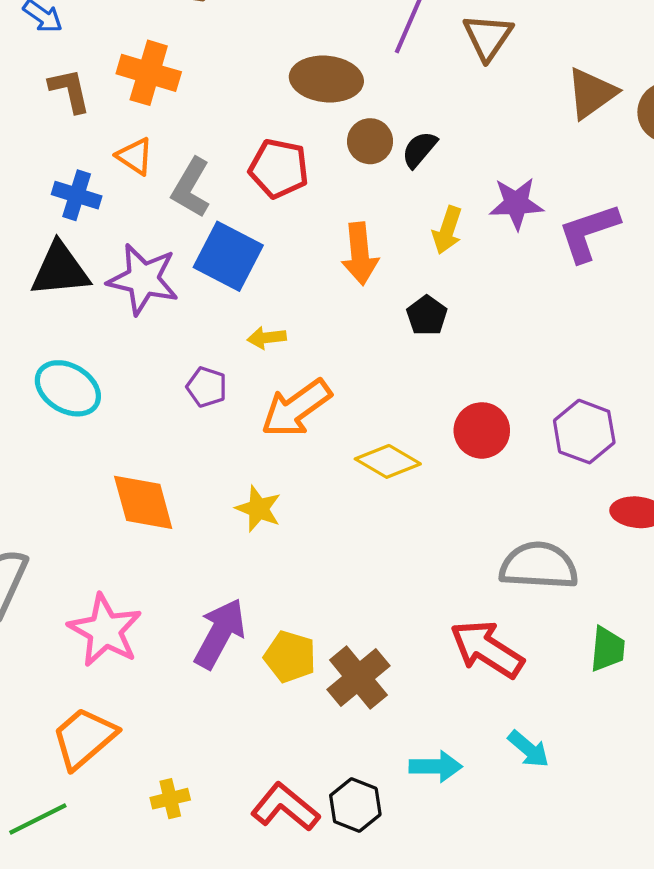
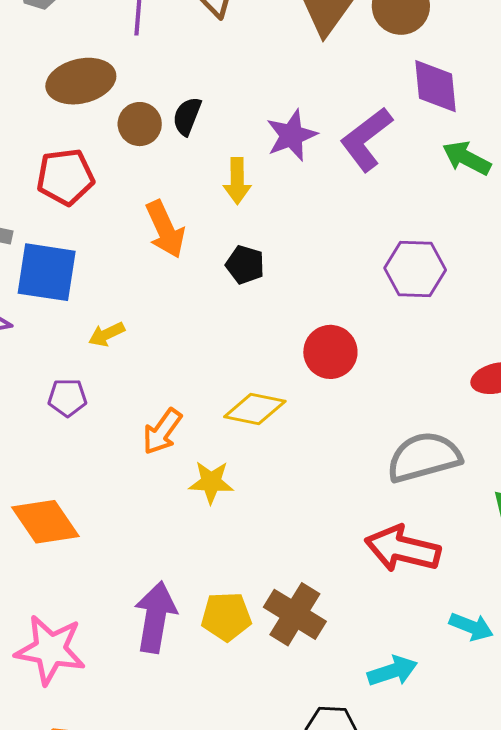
orange arrow: (296, 408) -> (162, 431), moved, size x0.7
purple hexagon: (584, 432) -> (415, 269), moved
yellow star: (258, 509) -> (211, 482), moved

